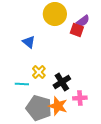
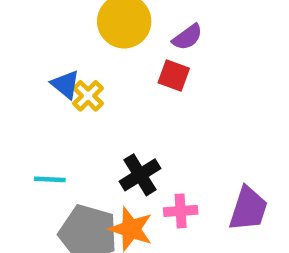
red square: (77, 30) -> (174, 75), moved
yellow cross: (39, 72) -> (88, 96), moved

